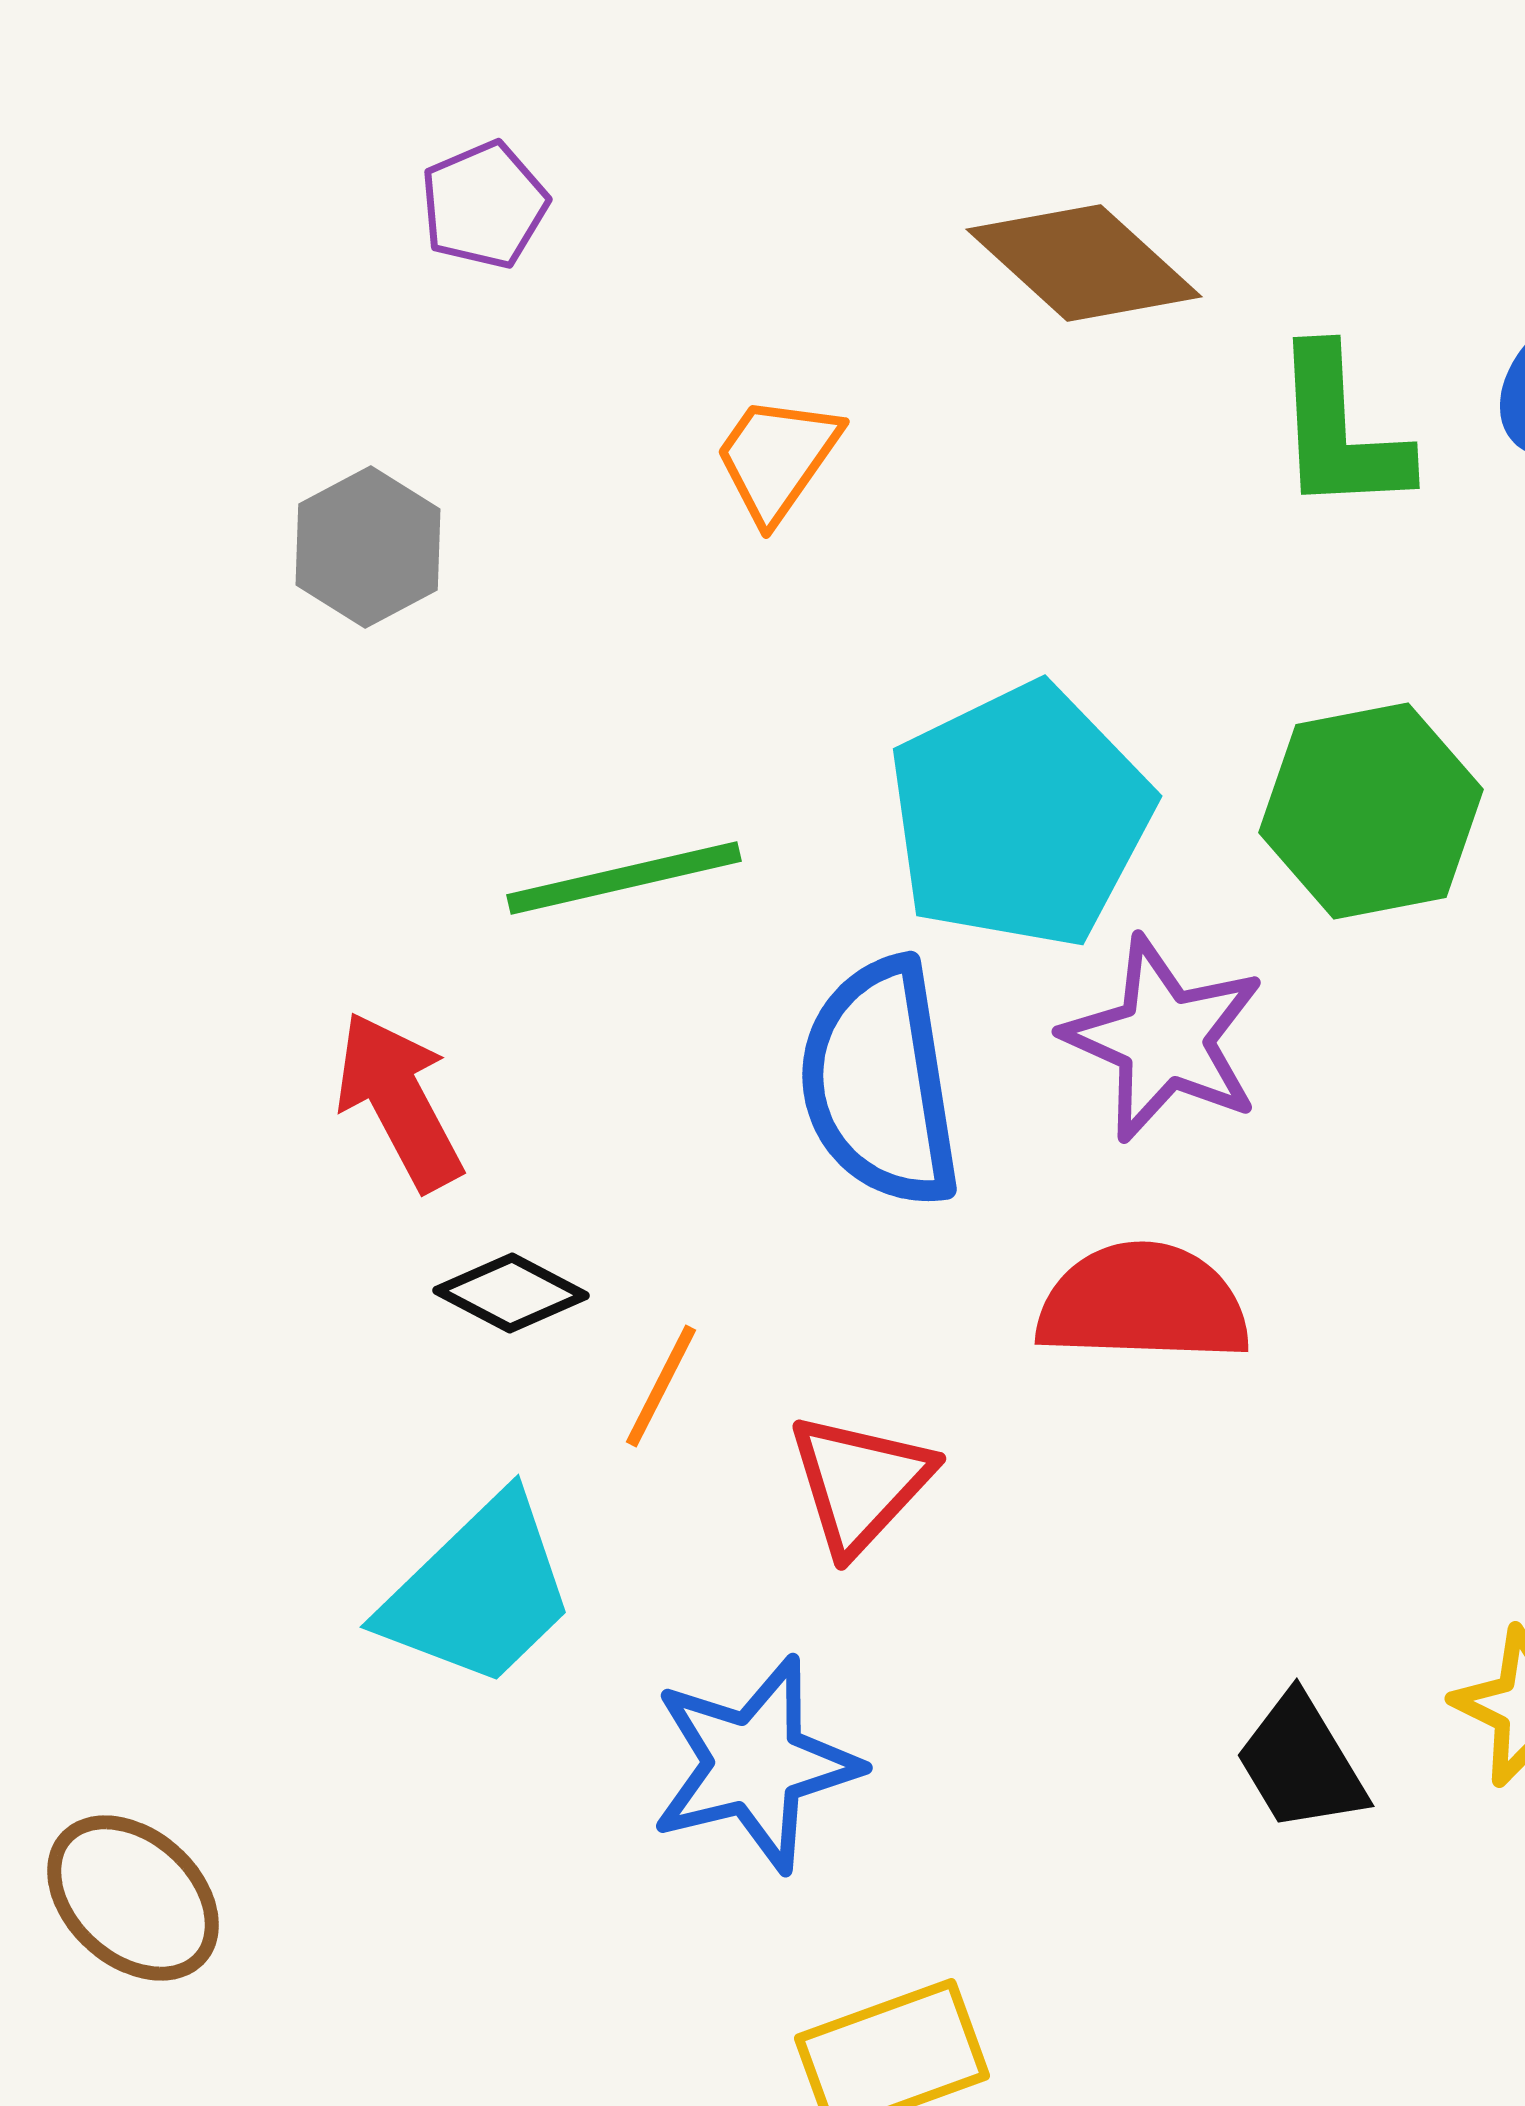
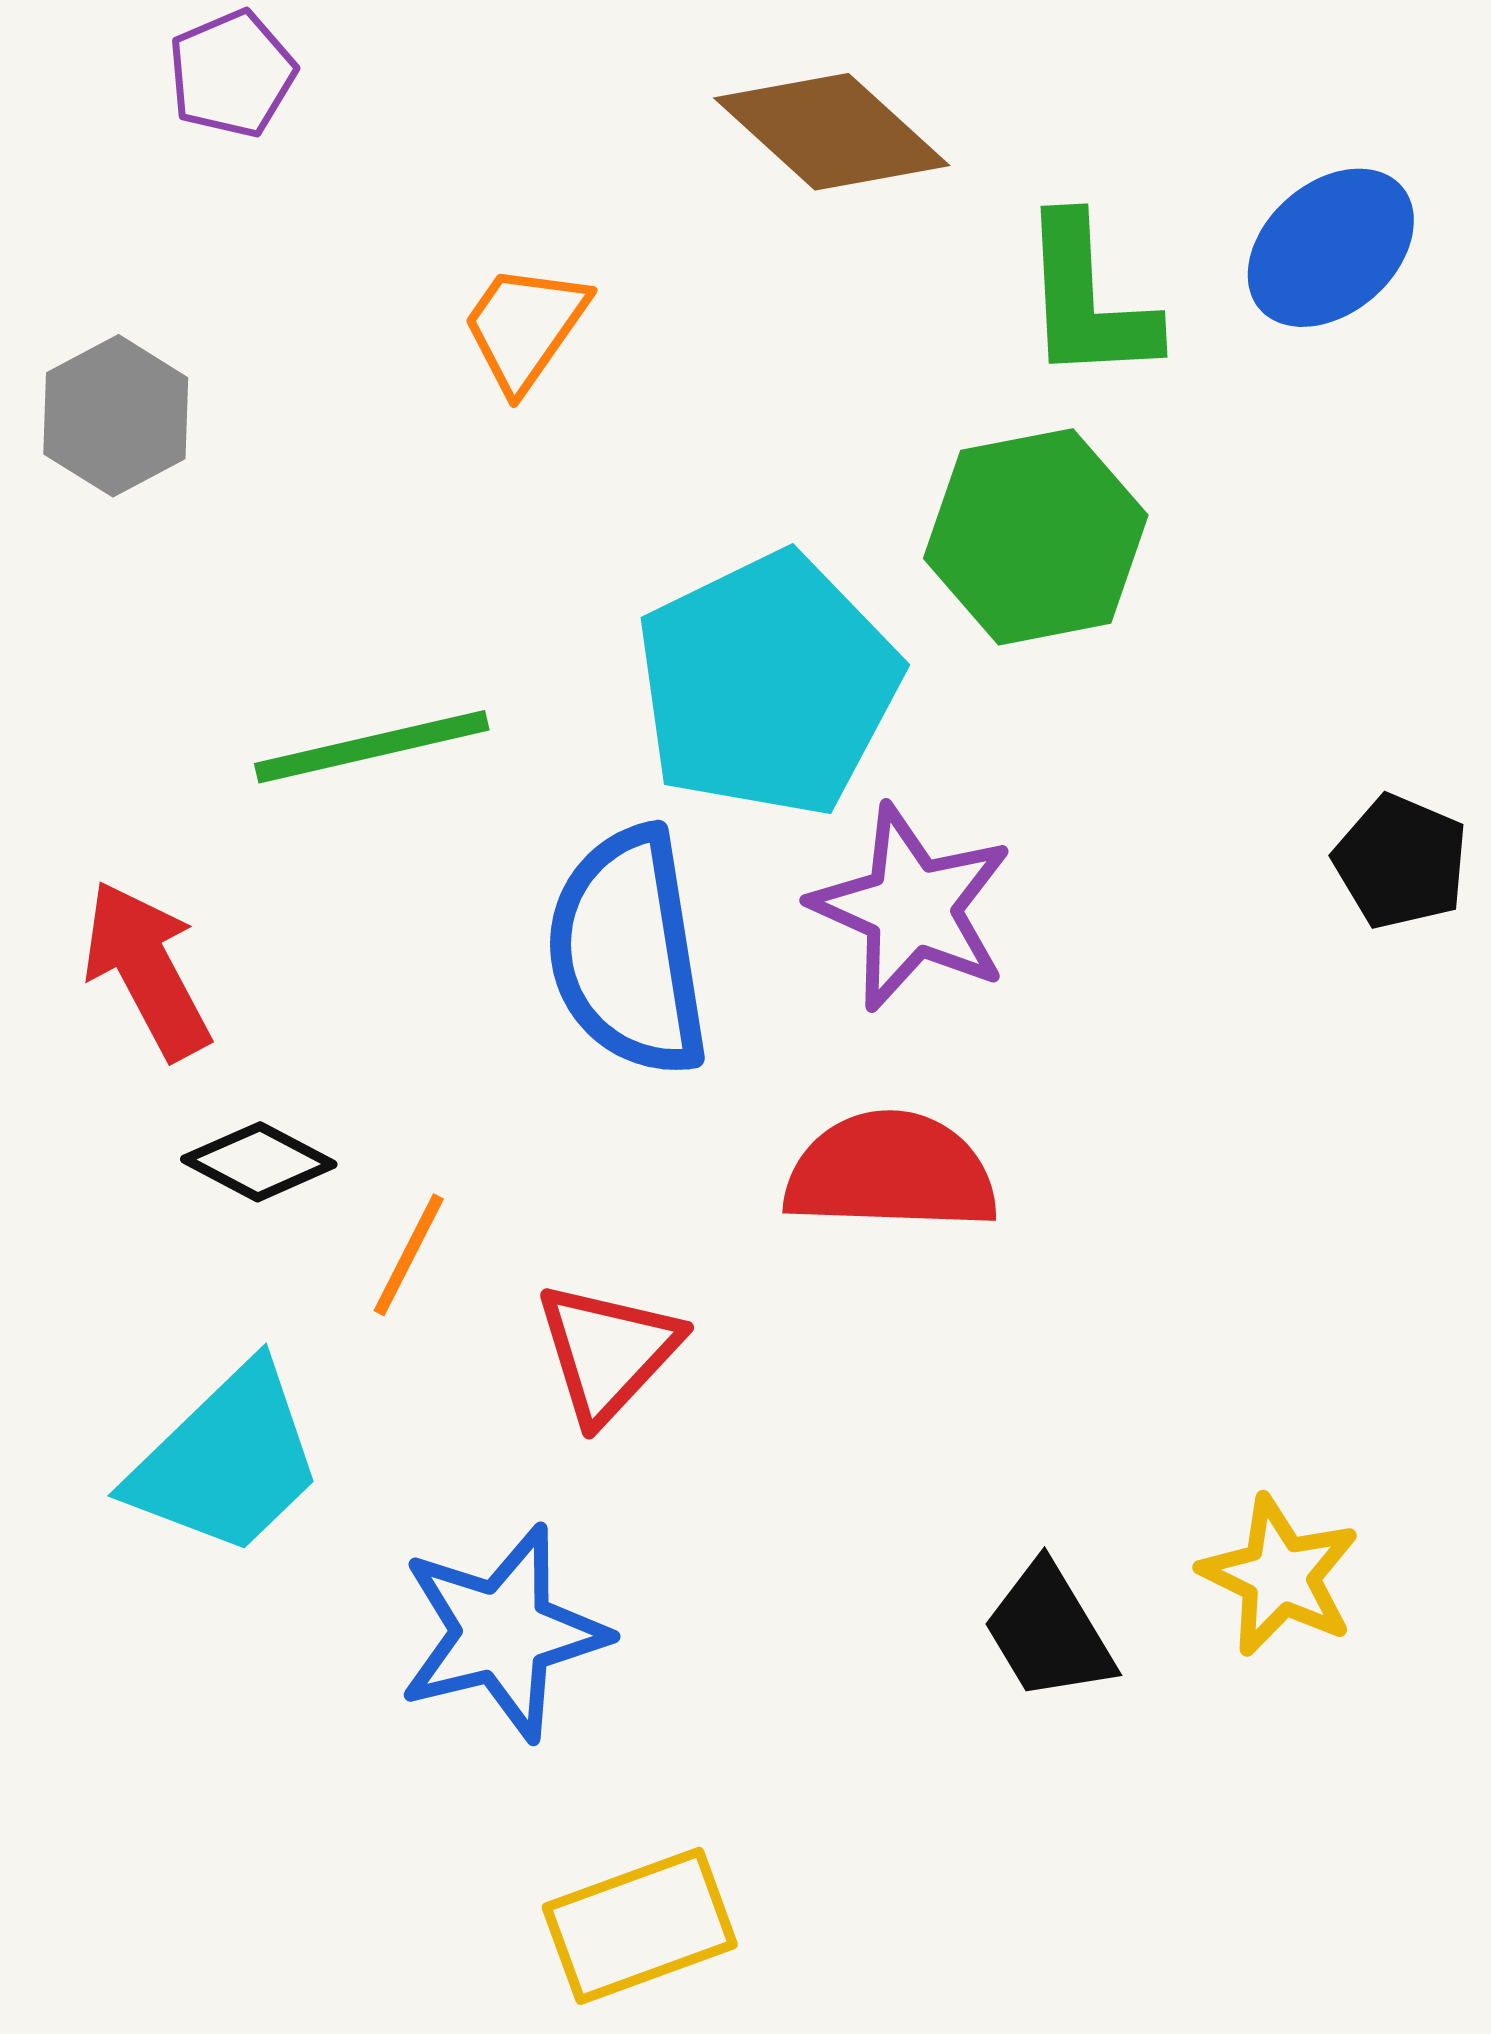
green hexagon: (1371, 811) -> (1036, 537), moved

